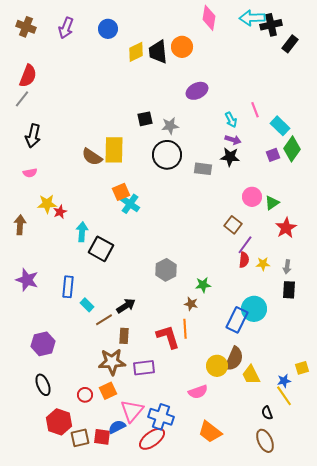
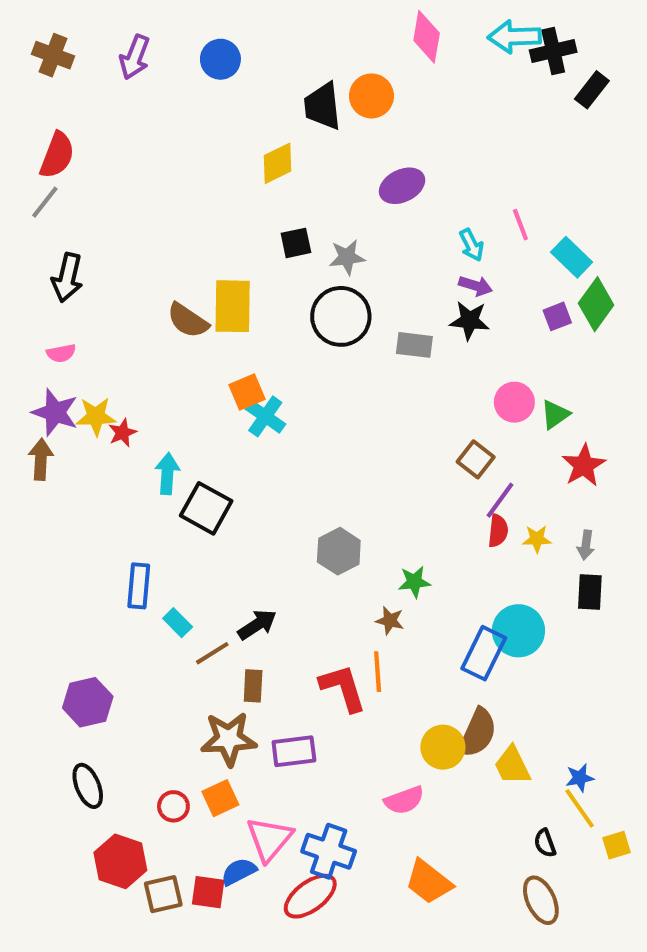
yellow diamond: (136, 52) -> (278, 163), moved
purple star: (27, 280) -> (55, 412), moved
yellow square: (302, 368) -> (616, 845), moved

